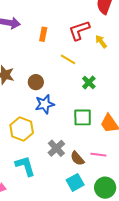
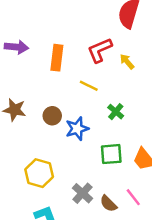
orange rectangle: (43, 34) -> (57, 58), size x1.5
blue star: (45, 104) -> (77, 129), moved
pink line: (98, 155) -> (133, 197), turned 49

